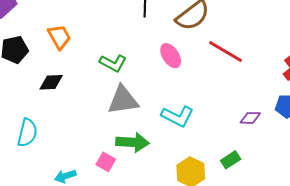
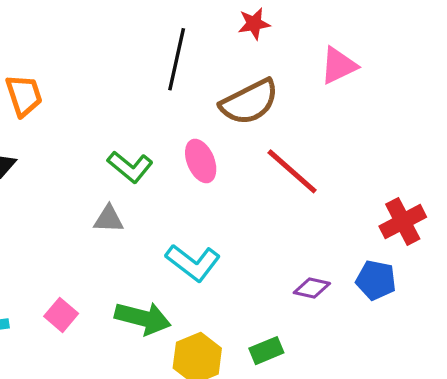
green L-shape: (113, 63) -> (130, 167), moved
gray triangle: (123, 100) -> (109, 219), size x0.6
green arrow: (132, 142) -> (143, 318), moved

